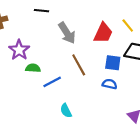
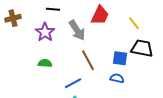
red trapezoid: (103, 33) -> (100, 15), moved
purple star: (19, 50) -> (45, 32), moved
blue line: (52, 82) -> (73, 83), moved

